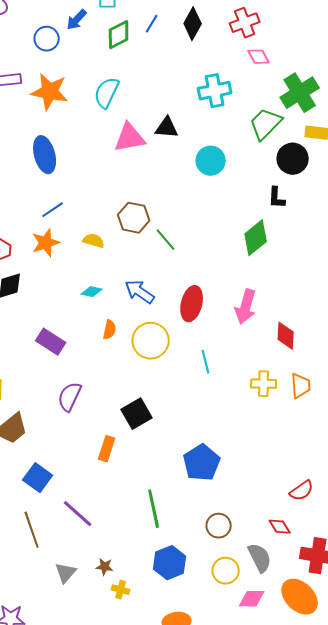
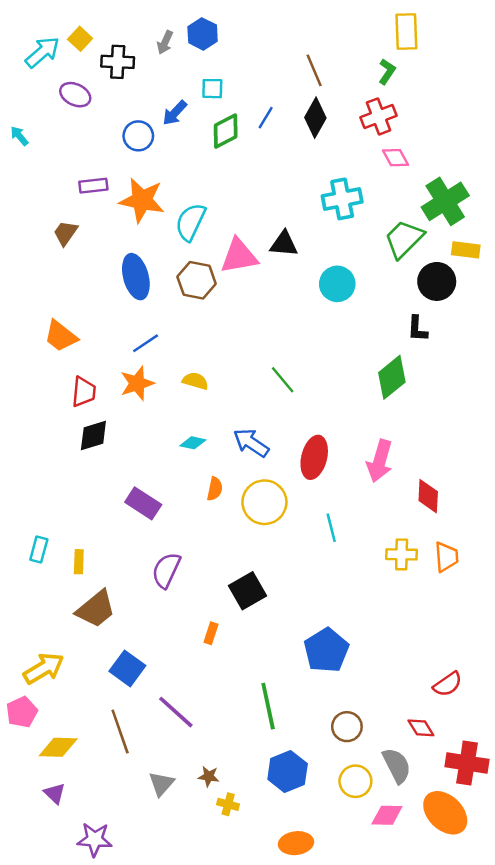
cyan semicircle: (107, 93) -> (190, 222), moved
brown hexagon: (134, 218) -> (197, 280), moved
orange rectangle: (107, 449) -> (211, 633), size x0.7

